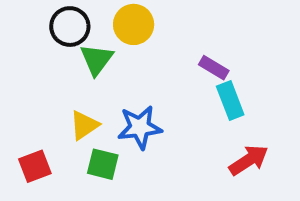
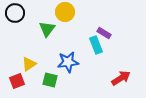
black circle: (70, 27) -> (15, 13), moved
cyan rectangle: (230, 100) -> (96, 45), moved
yellow triangle: (84, 125) -> (29, 64), moved

